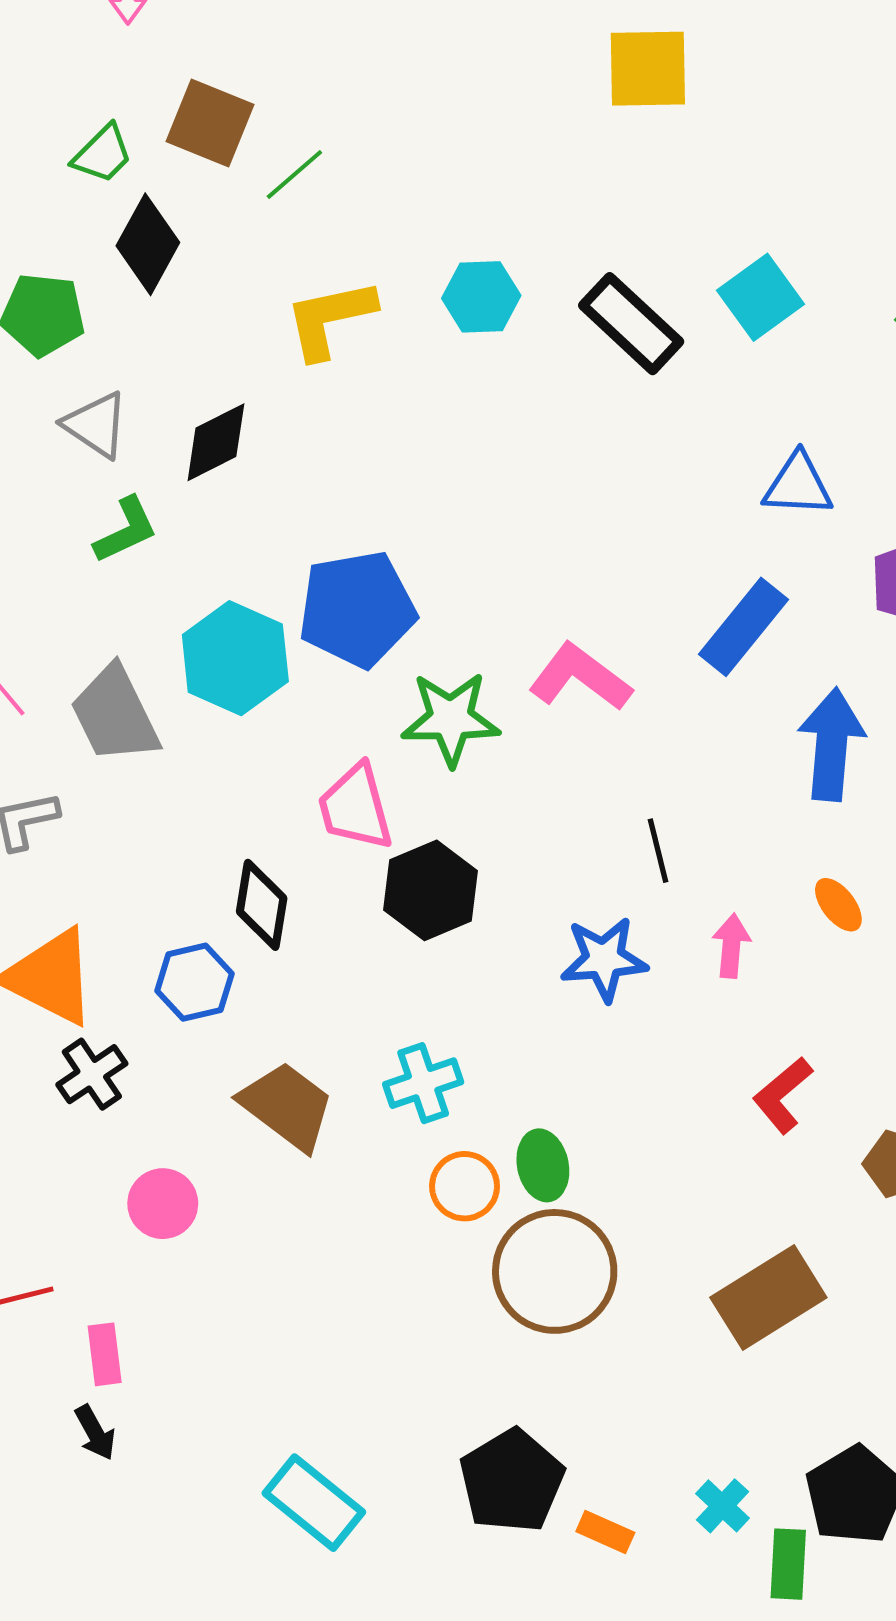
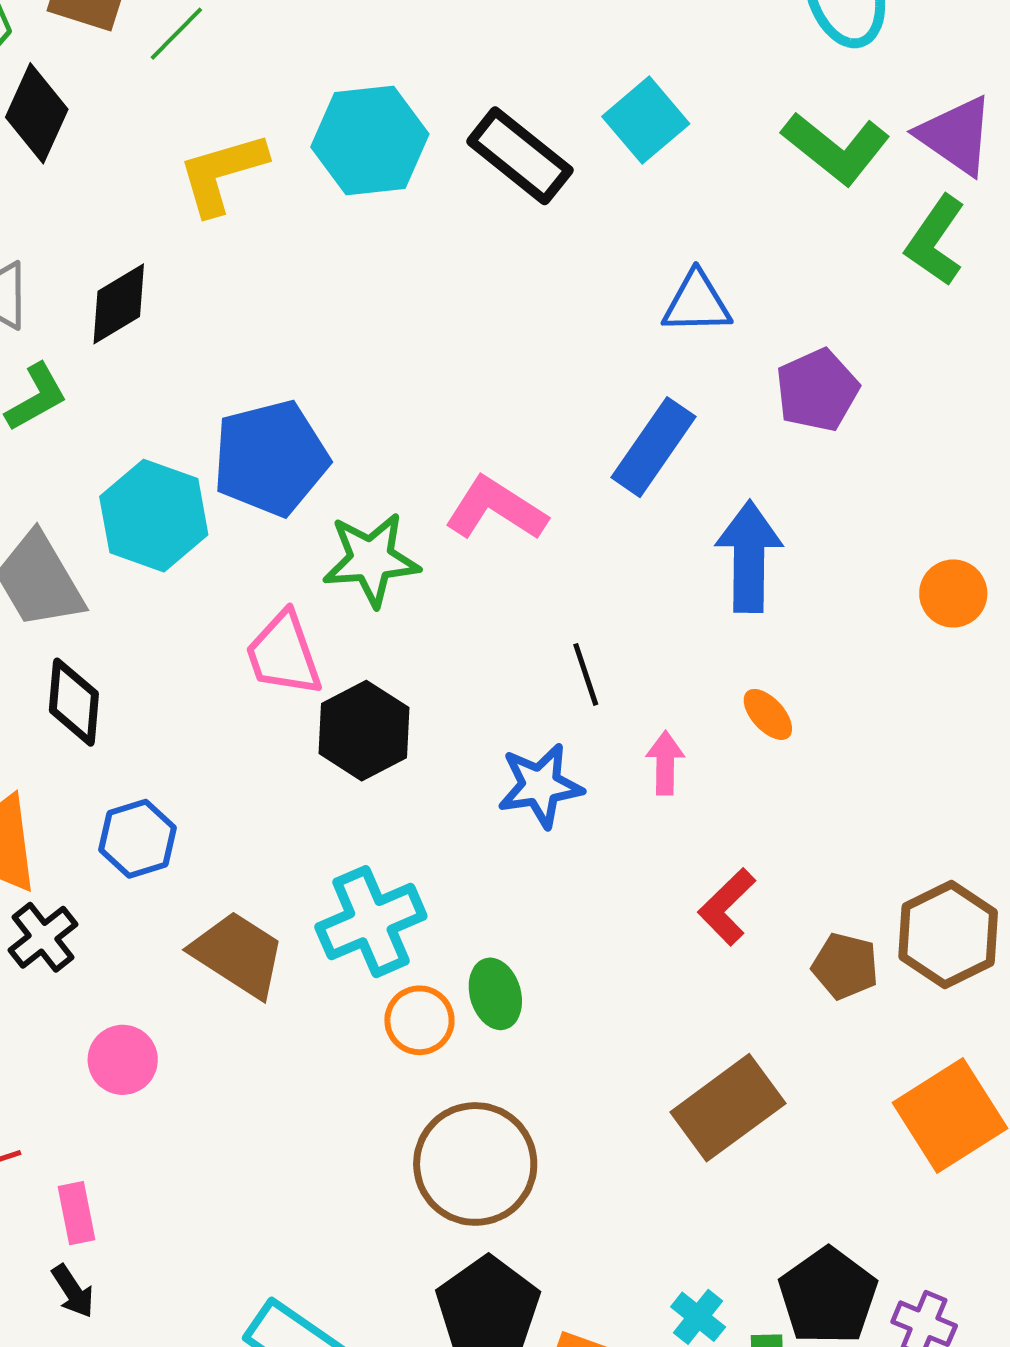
cyan hexagon: (481, 297) -> (370, 141), size x1.5
black diamond: (262, 905) -> (74, 702), moved
cyan cross: (423, 1083) -> (371, 922), size x1.4
brown circle: (555, 1271) -> (475, 1164), moved

